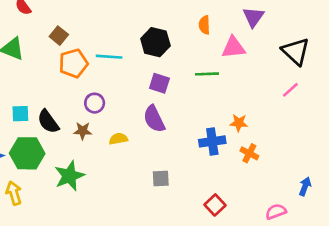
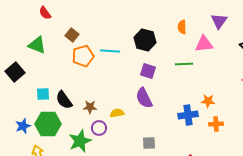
purple circle: (95, 103) -> (99, 128), moved
orange cross: (249, 153) -> (216, 124), turned -32

